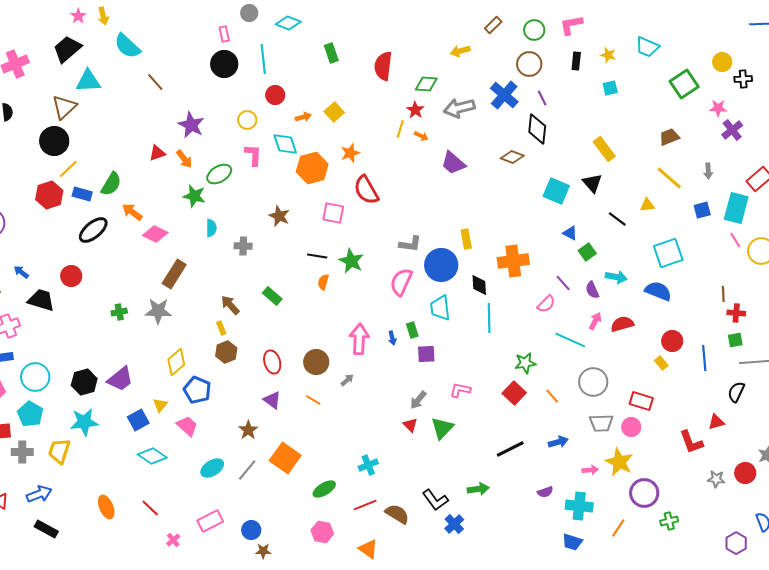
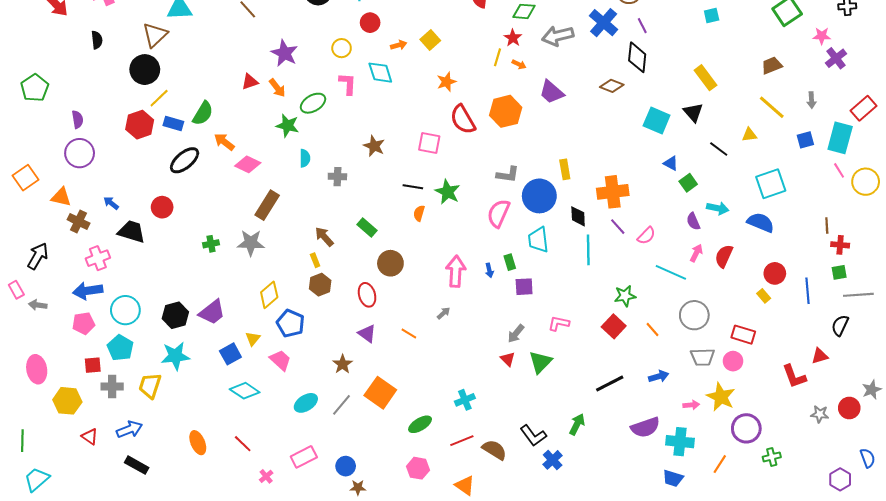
orange hexagon: (312, 168) -> (506, 111), moved
purple line: (563, 283) -> (618, 227), moved
red semicircle: (622, 324) -> (724, 256), turned -50
brown circle: (316, 362) -> (390, 263), moved
green arrow: (478, 489) -> (577, 424), turned -55
purple semicircle: (545, 492) -> (645, 427), size x1.8

